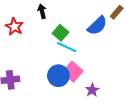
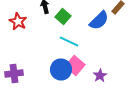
green square: (60, 33) -> (63, 16), moved
purple star: (92, 90) -> (100, 76), moved

